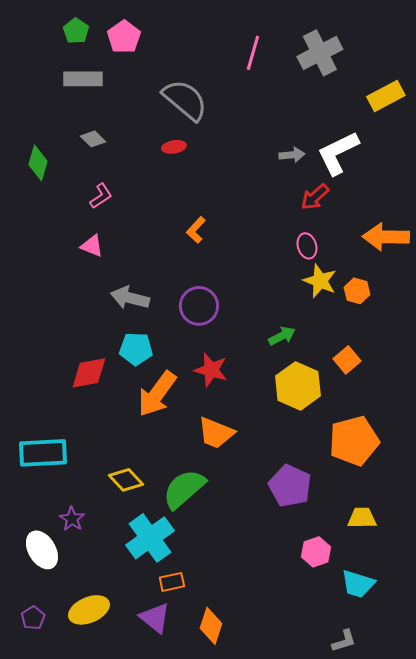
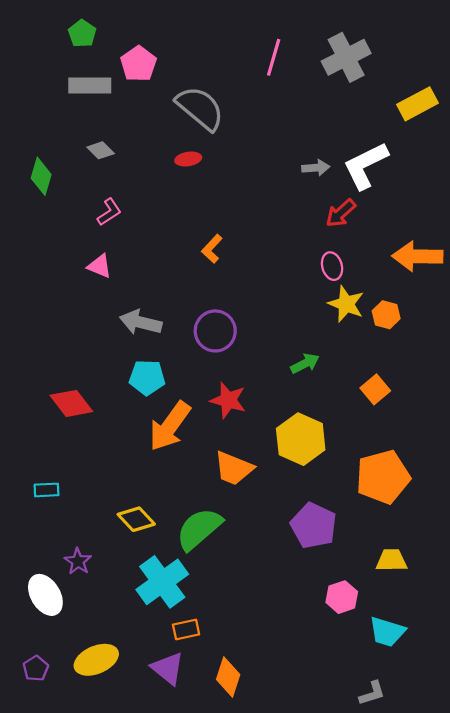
pink pentagon: (124, 37) -> (138, 64), moved
red diamond: (89, 373) -> (71, 403), moved, turned 63
yellow hexagon: (298, 386) -> (301, 439), moved
cyan rectangle: (43, 453) -> (47, 490), size x0.5

